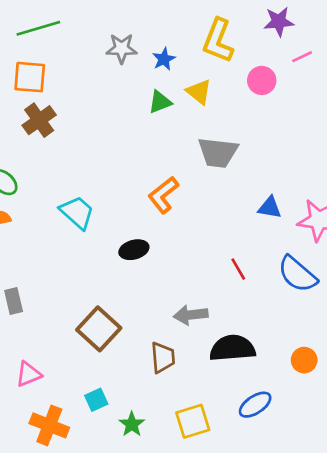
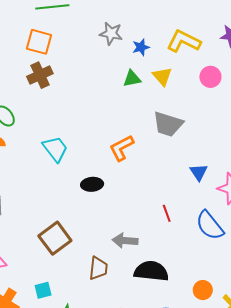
yellow L-shape: (218, 41) -> (184, 41), turned 84
blue triangle: (270, 208) -> (199, 172), turned 36

